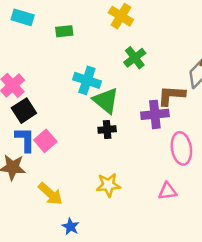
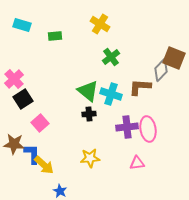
cyan cross: (87, 80) -> (111, 94), moved
purple cross: (155, 114) -> (127, 127), moved
blue L-shape: (25, 140) -> (32, 154), moved

